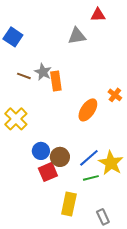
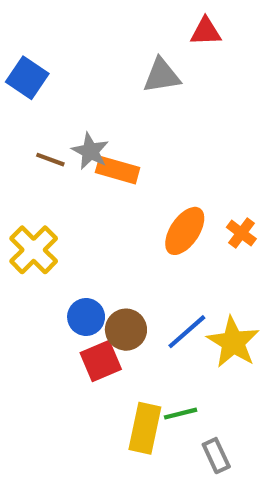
orange rectangle: (56, 81) -> (118, 170), turned -66
orange cross: (115, 95) -> (241, 233), moved
green line: (91, 178) -> (181, 414), moved

